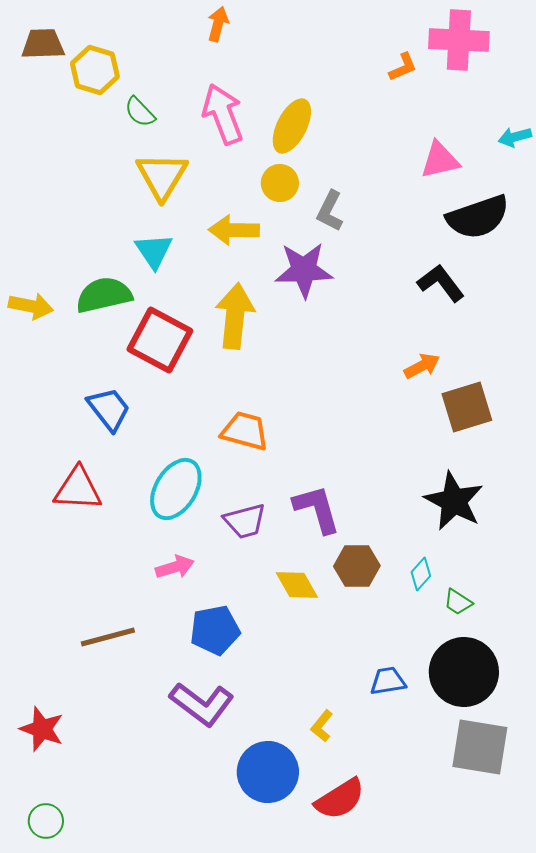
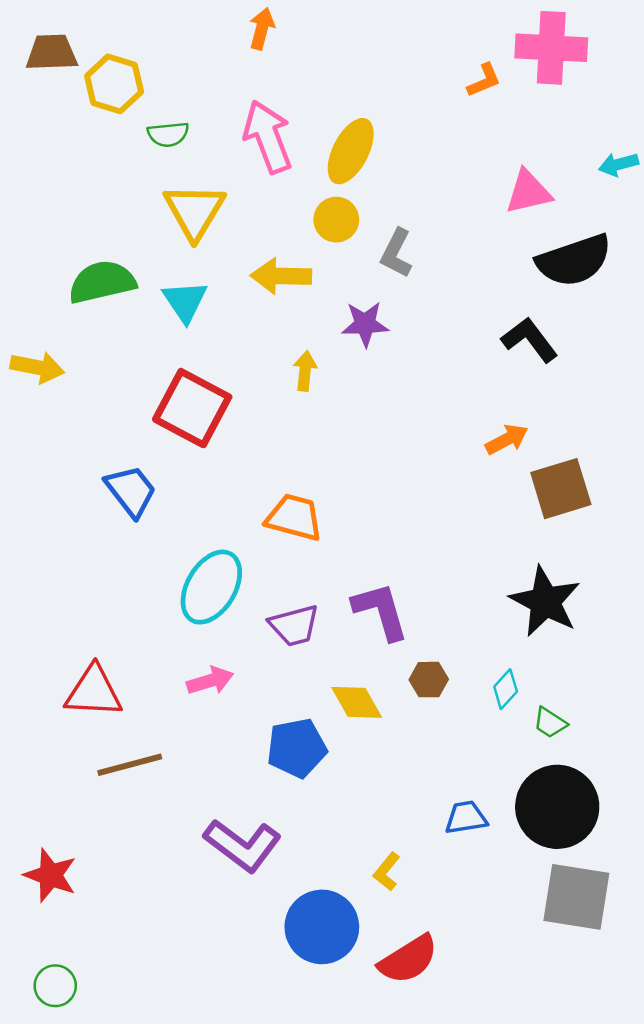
green semicircle: (140, 112) -> (168, 134), turned -52
purple star: (304, 270) -> (365, 324), size x0.7
green semicircle: (104, 295) -> (102, 282), moved
yellow arrow: (235, 316) -> (305, 371), moved, size x0.5
red triangle: (78, 489) -> (94, 692), moved
brown hexagon: (357, 566) -> (429, 680), size x0.7
blue pentagon: (215, 630) -> (297, 748), moved

